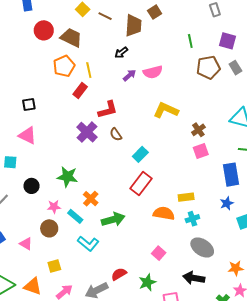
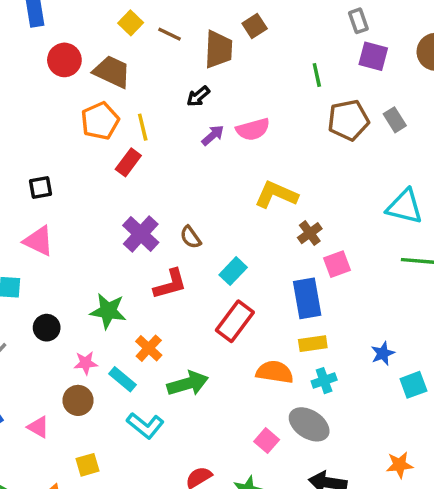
purple square: (227, 41) -> (373, 56), moved
red L-shape: (108, 110) -> (170, 284), moved
brown cross: (198, 130) -> (310, 233), moved
blue rectangle: (231, 175) -> (307, 298), moved
gray ellipse: (202, 248) -> (309, 424), moved

